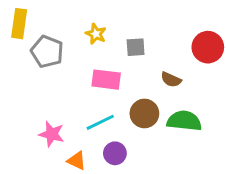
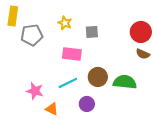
gray pentagon: (47, 52) -> (32, 35), turned -30
brown semicircle: (171, 80) -> (143, 54), moved
purple circle: (115, 153) -> (87, 104), moved

